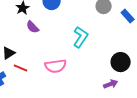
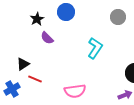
pink semicircle: (56, 66) -> (75, 91), moved

